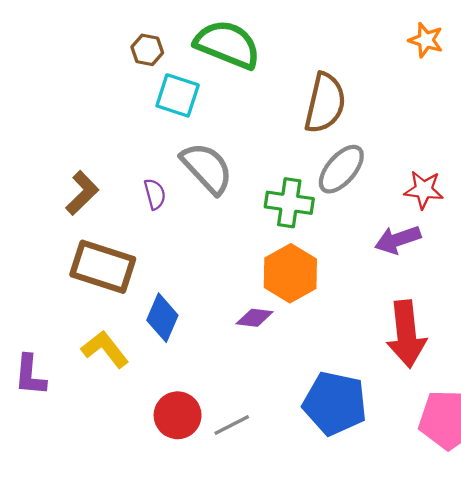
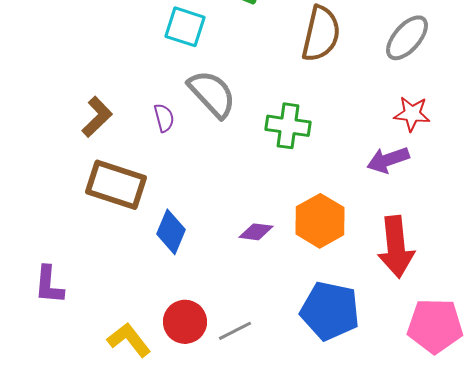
gray ellipse: (341, 169) -> (407, 38), moved
orange hexagon: (290, 273) -> (320, 221), moved
yellow L-shape: (105, 349) -> (129, 340), moved

